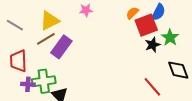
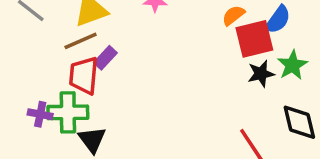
purple rectangle: (61, 47) -> (105, 58), size x0.6
red trapezoid: (18, 61) -> (84, 75), moved

